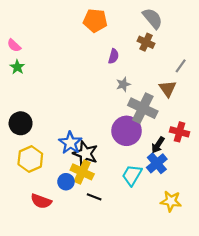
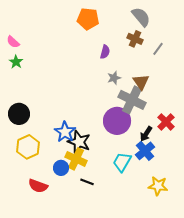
gray line: (181, 66) -> (158, 49), moved
brown triangle: (168, 89) -> (141, 82), moved
red cross: (180, 132) -> (166, 122), turned 30

